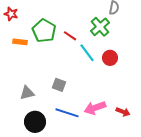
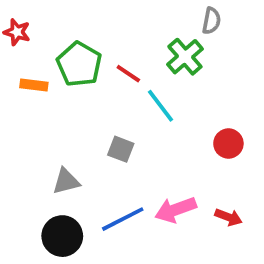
red circle: (110, 58) -> (228, 144), moved
gray square: (59, 85) -> (121, 149), moved
gray triangle: (27, 93) -> (66, 181), moved
blue line: (67, 113) -> (123, 219), turned -45

